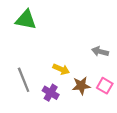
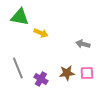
yellow arrow: (61, 69) -> (41, 33), moved
pink square: (105, 86) -> (87, 73), turned -32

